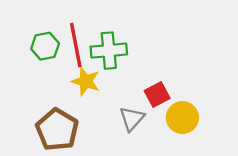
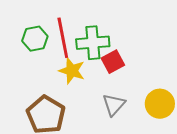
red square: (157, 94) -> (113, 62), moved

